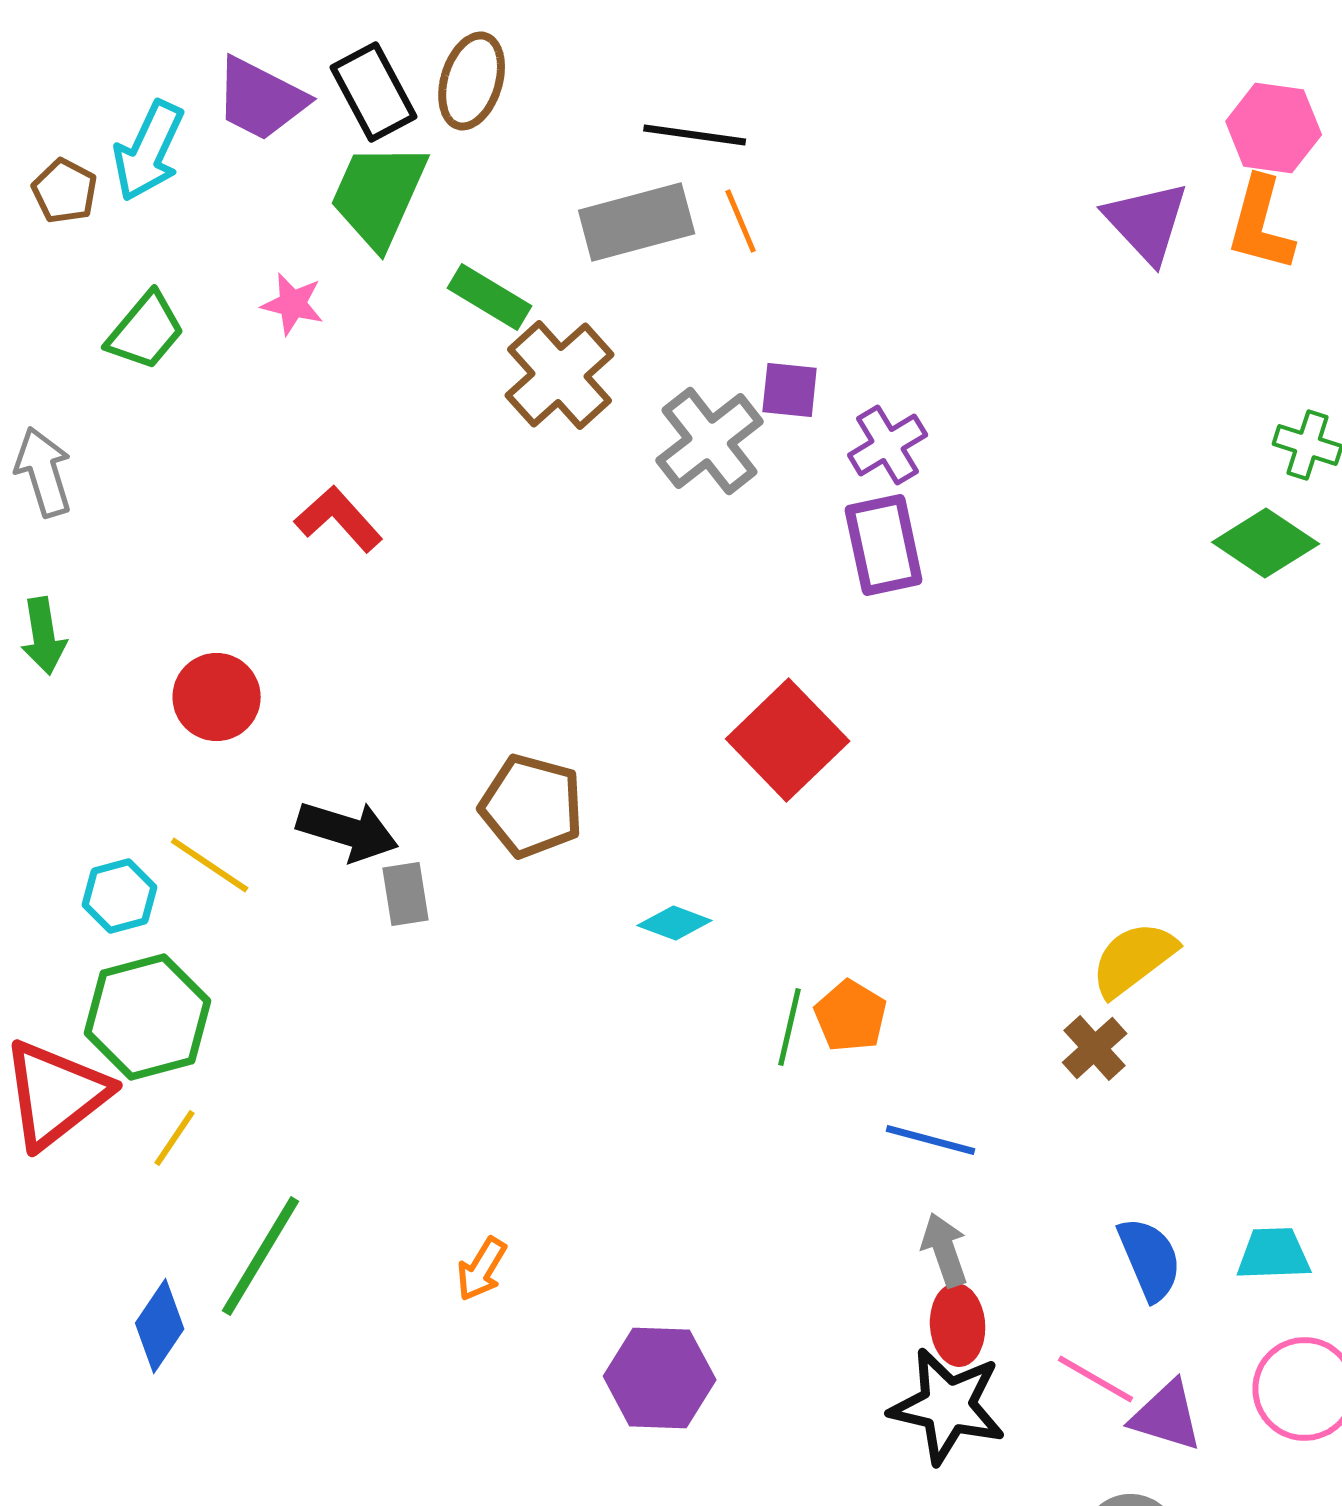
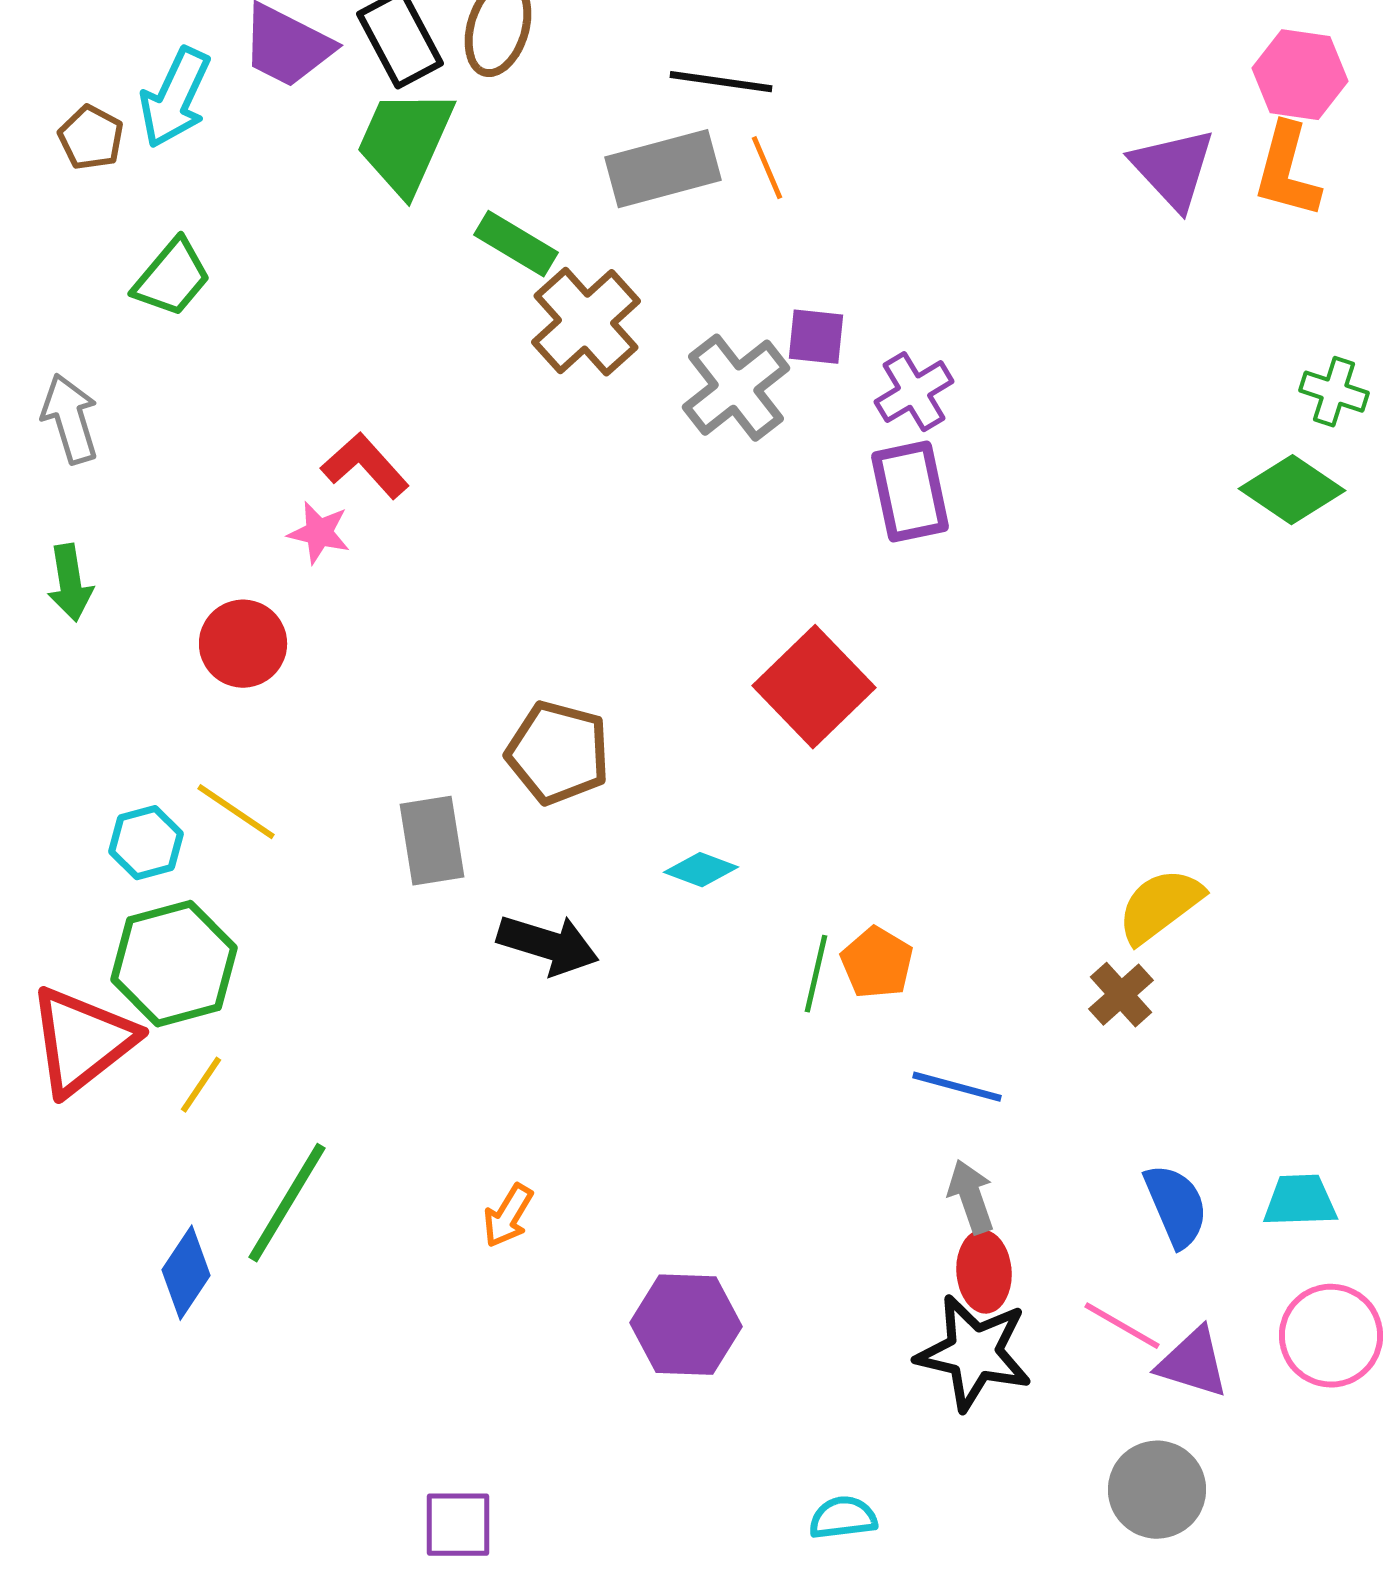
pink star: (293, 304) -> (319, 533), moved
black arrow: (348, 831) -> (548, 945), moved
gray rectangle: (406, 894) -> (432, 841), size x1.4

